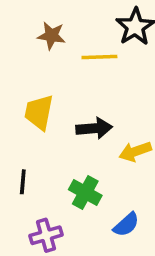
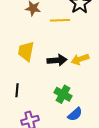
yellow arrow: (135, 151) -> (80, 59), moved
green cross: (85, 192) -> (63, 94), moved

